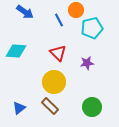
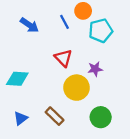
blue arrow: (25, 12) -> (29, 25), moved
cyan diamond: (16, 51) -> (17, 79), moved
yellow circle: (54, 82) -> (77, 88), moved

